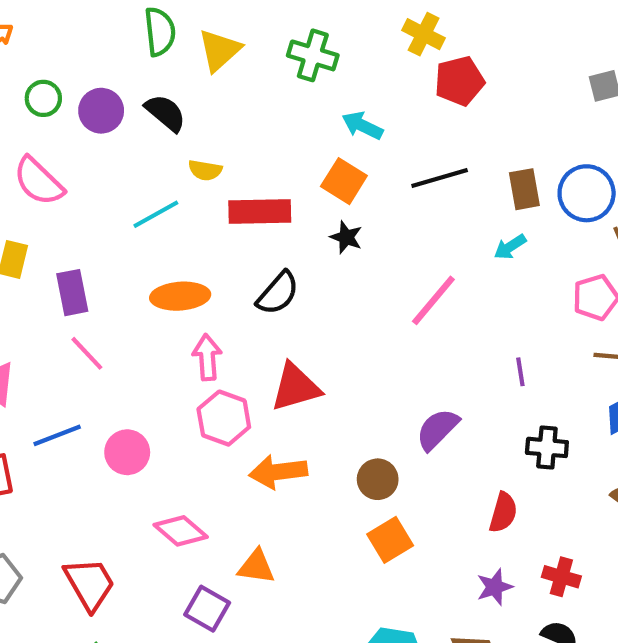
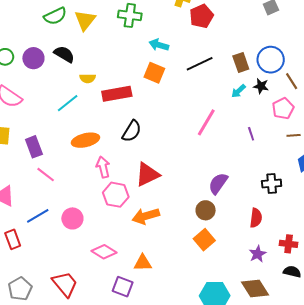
green semicircle: (160, 32) -> (55, 16), turned 80
black star: (346, 237) -> (261, 86), moved
purple line: (520, 372) -> (251, 134), moved
brown circle: (378, 479) -> (206, 210), moved

